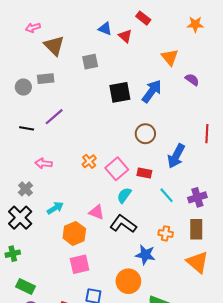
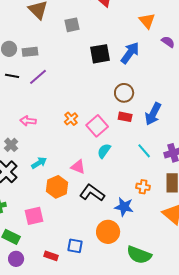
gray rectangle: (46, 79) -> (30, 52), moved
black line: (27, 128) -> (12, 76), moved
red rectangle: (144, 173) -> (125, 117), moved
black L-shape: (123, 224) -> (92, 193), moved
pink square: (80, 264) -> (34, 216), moved

